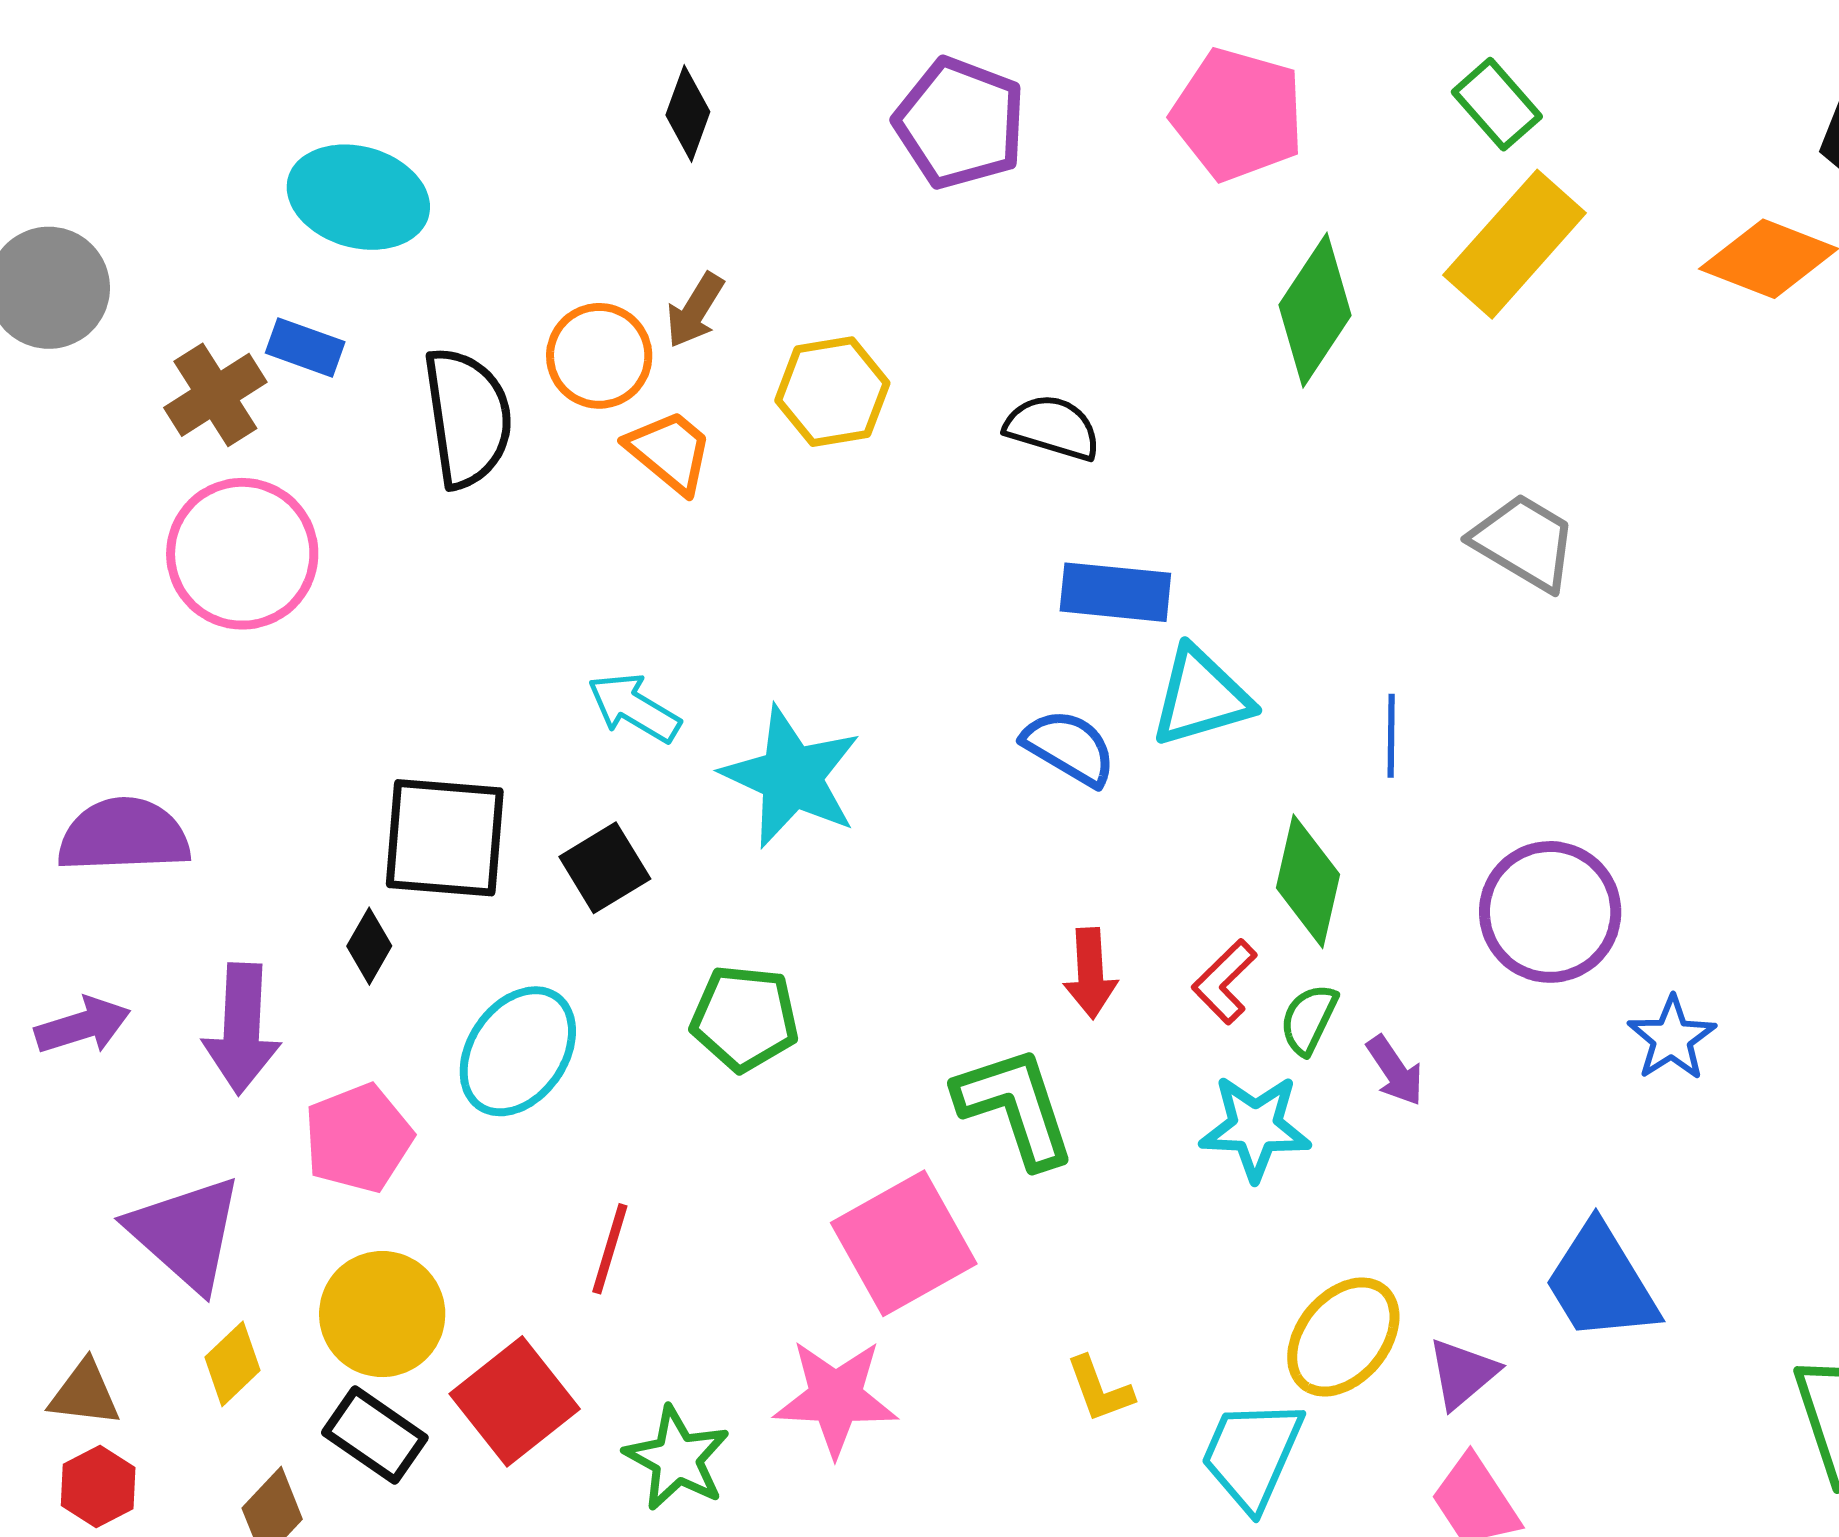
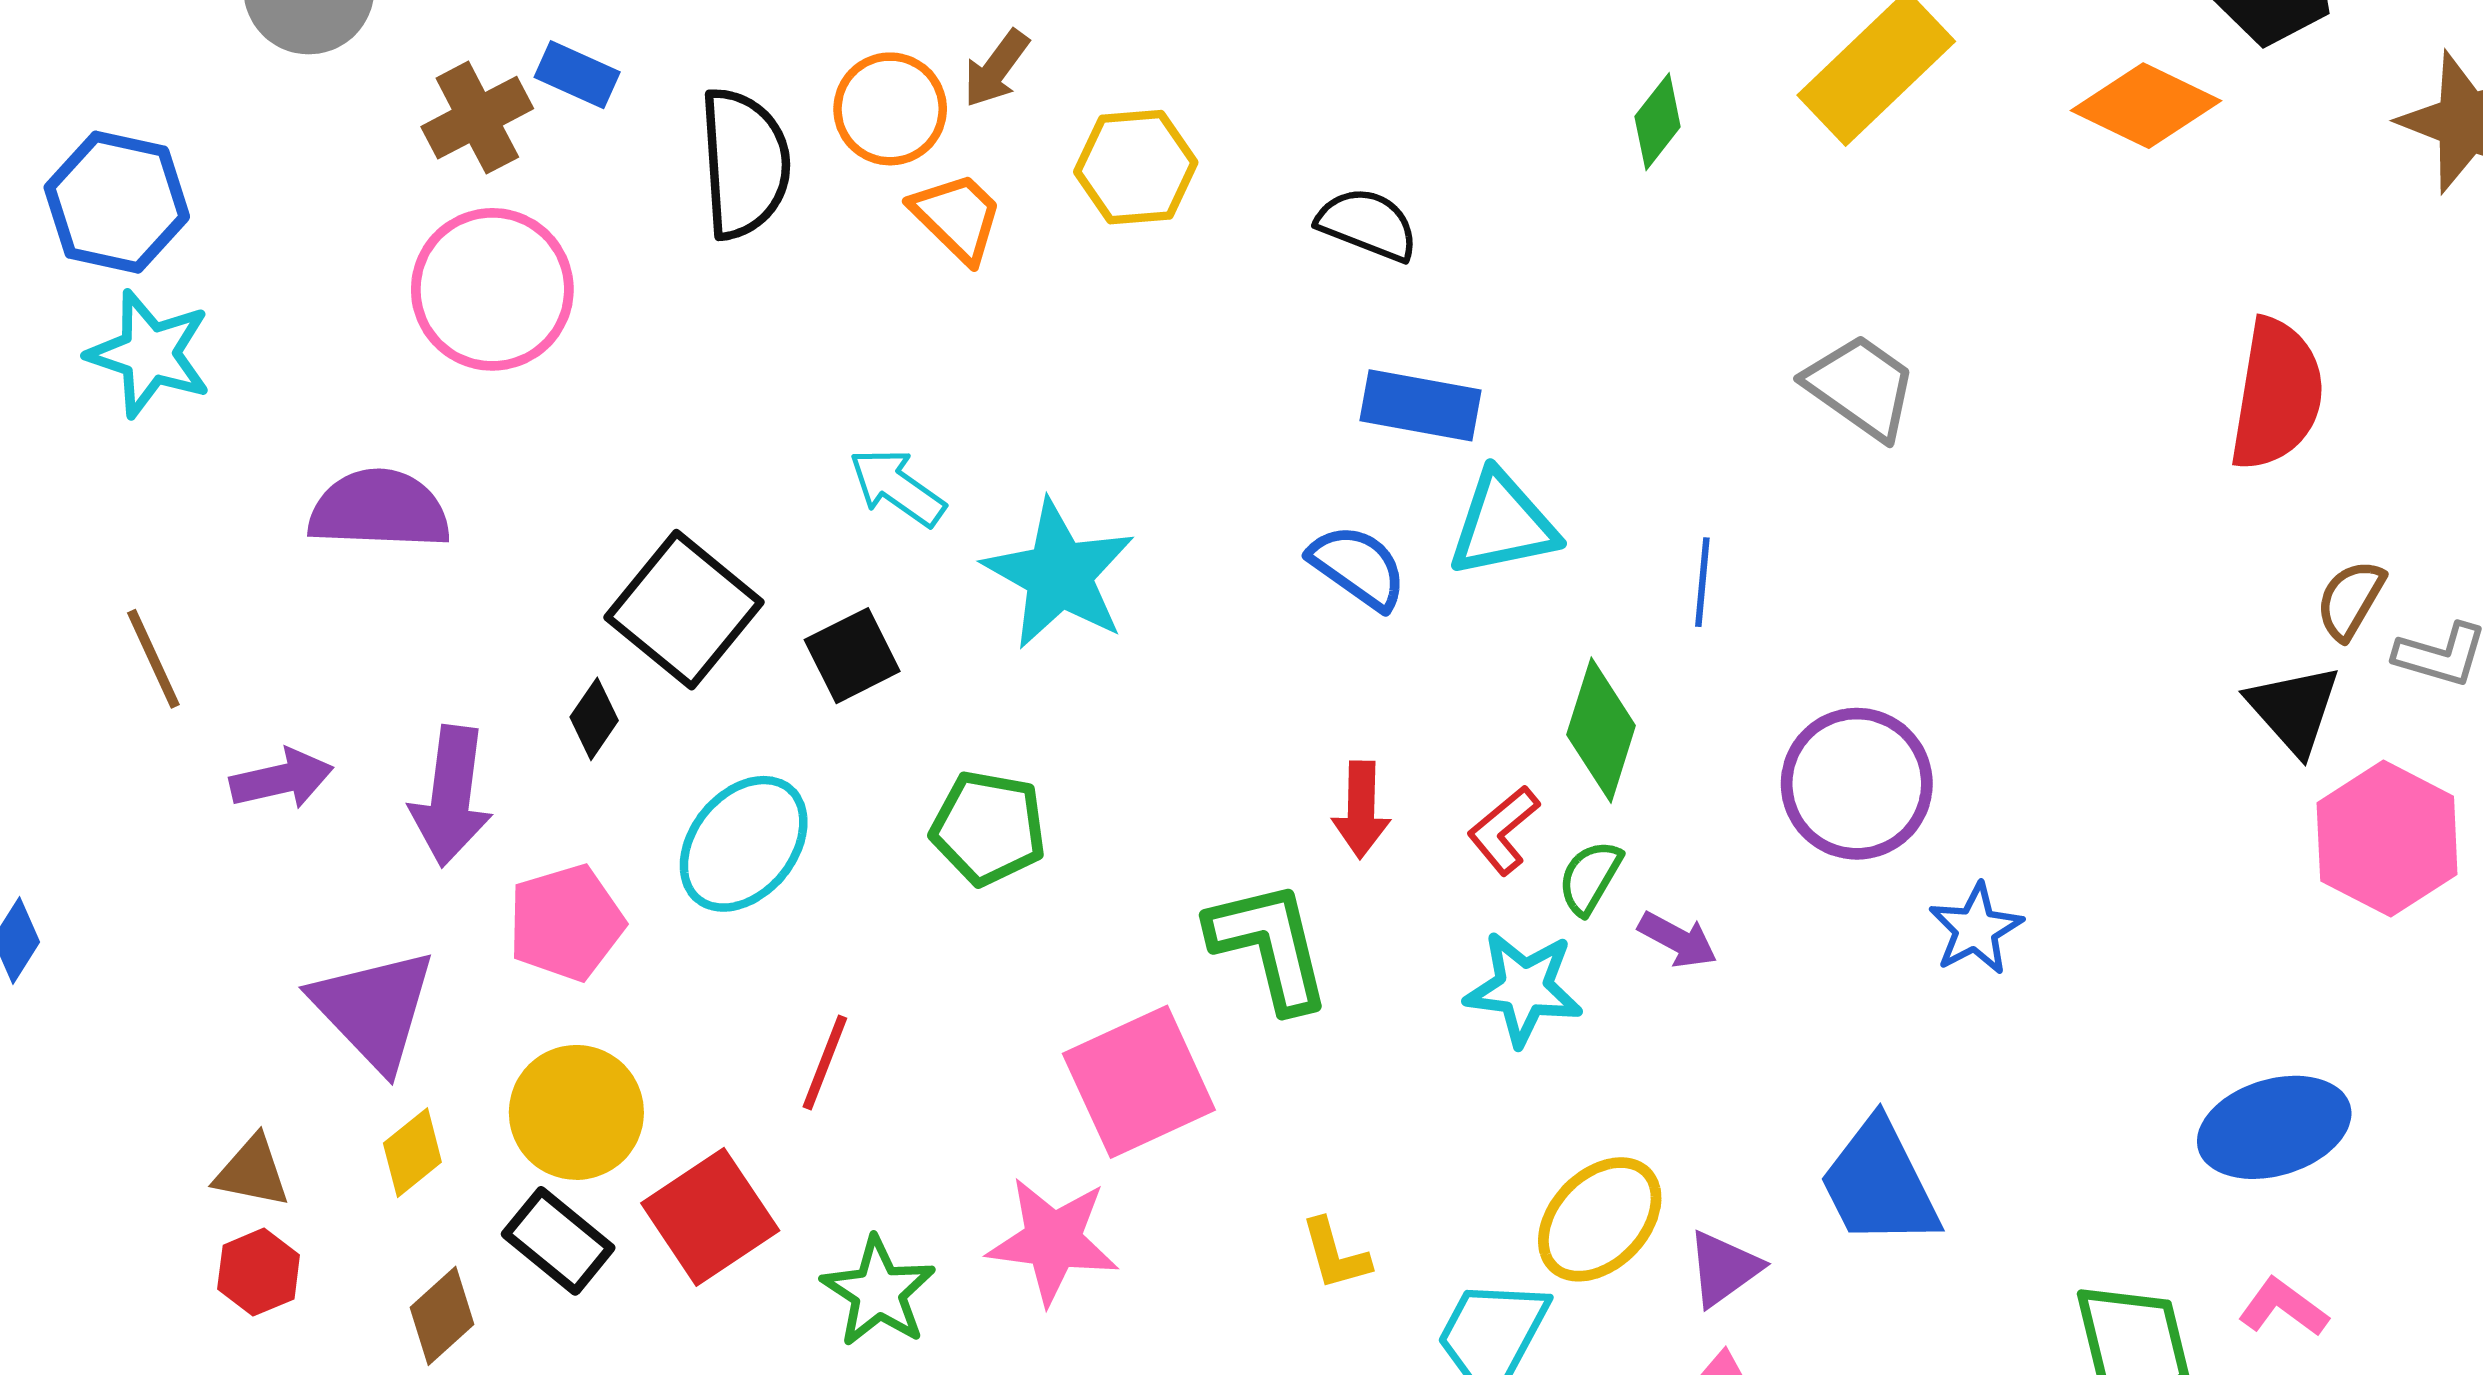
green diamond: (1315, 310) -> (1658, 122), size x0.6
purple semicircle: (124, 835) -> (379, 509), moved
black square: (445, 838) -> (684, 610), turned 30
purple arrow: (1395, 1071) -> (1678, 940), turned -32

